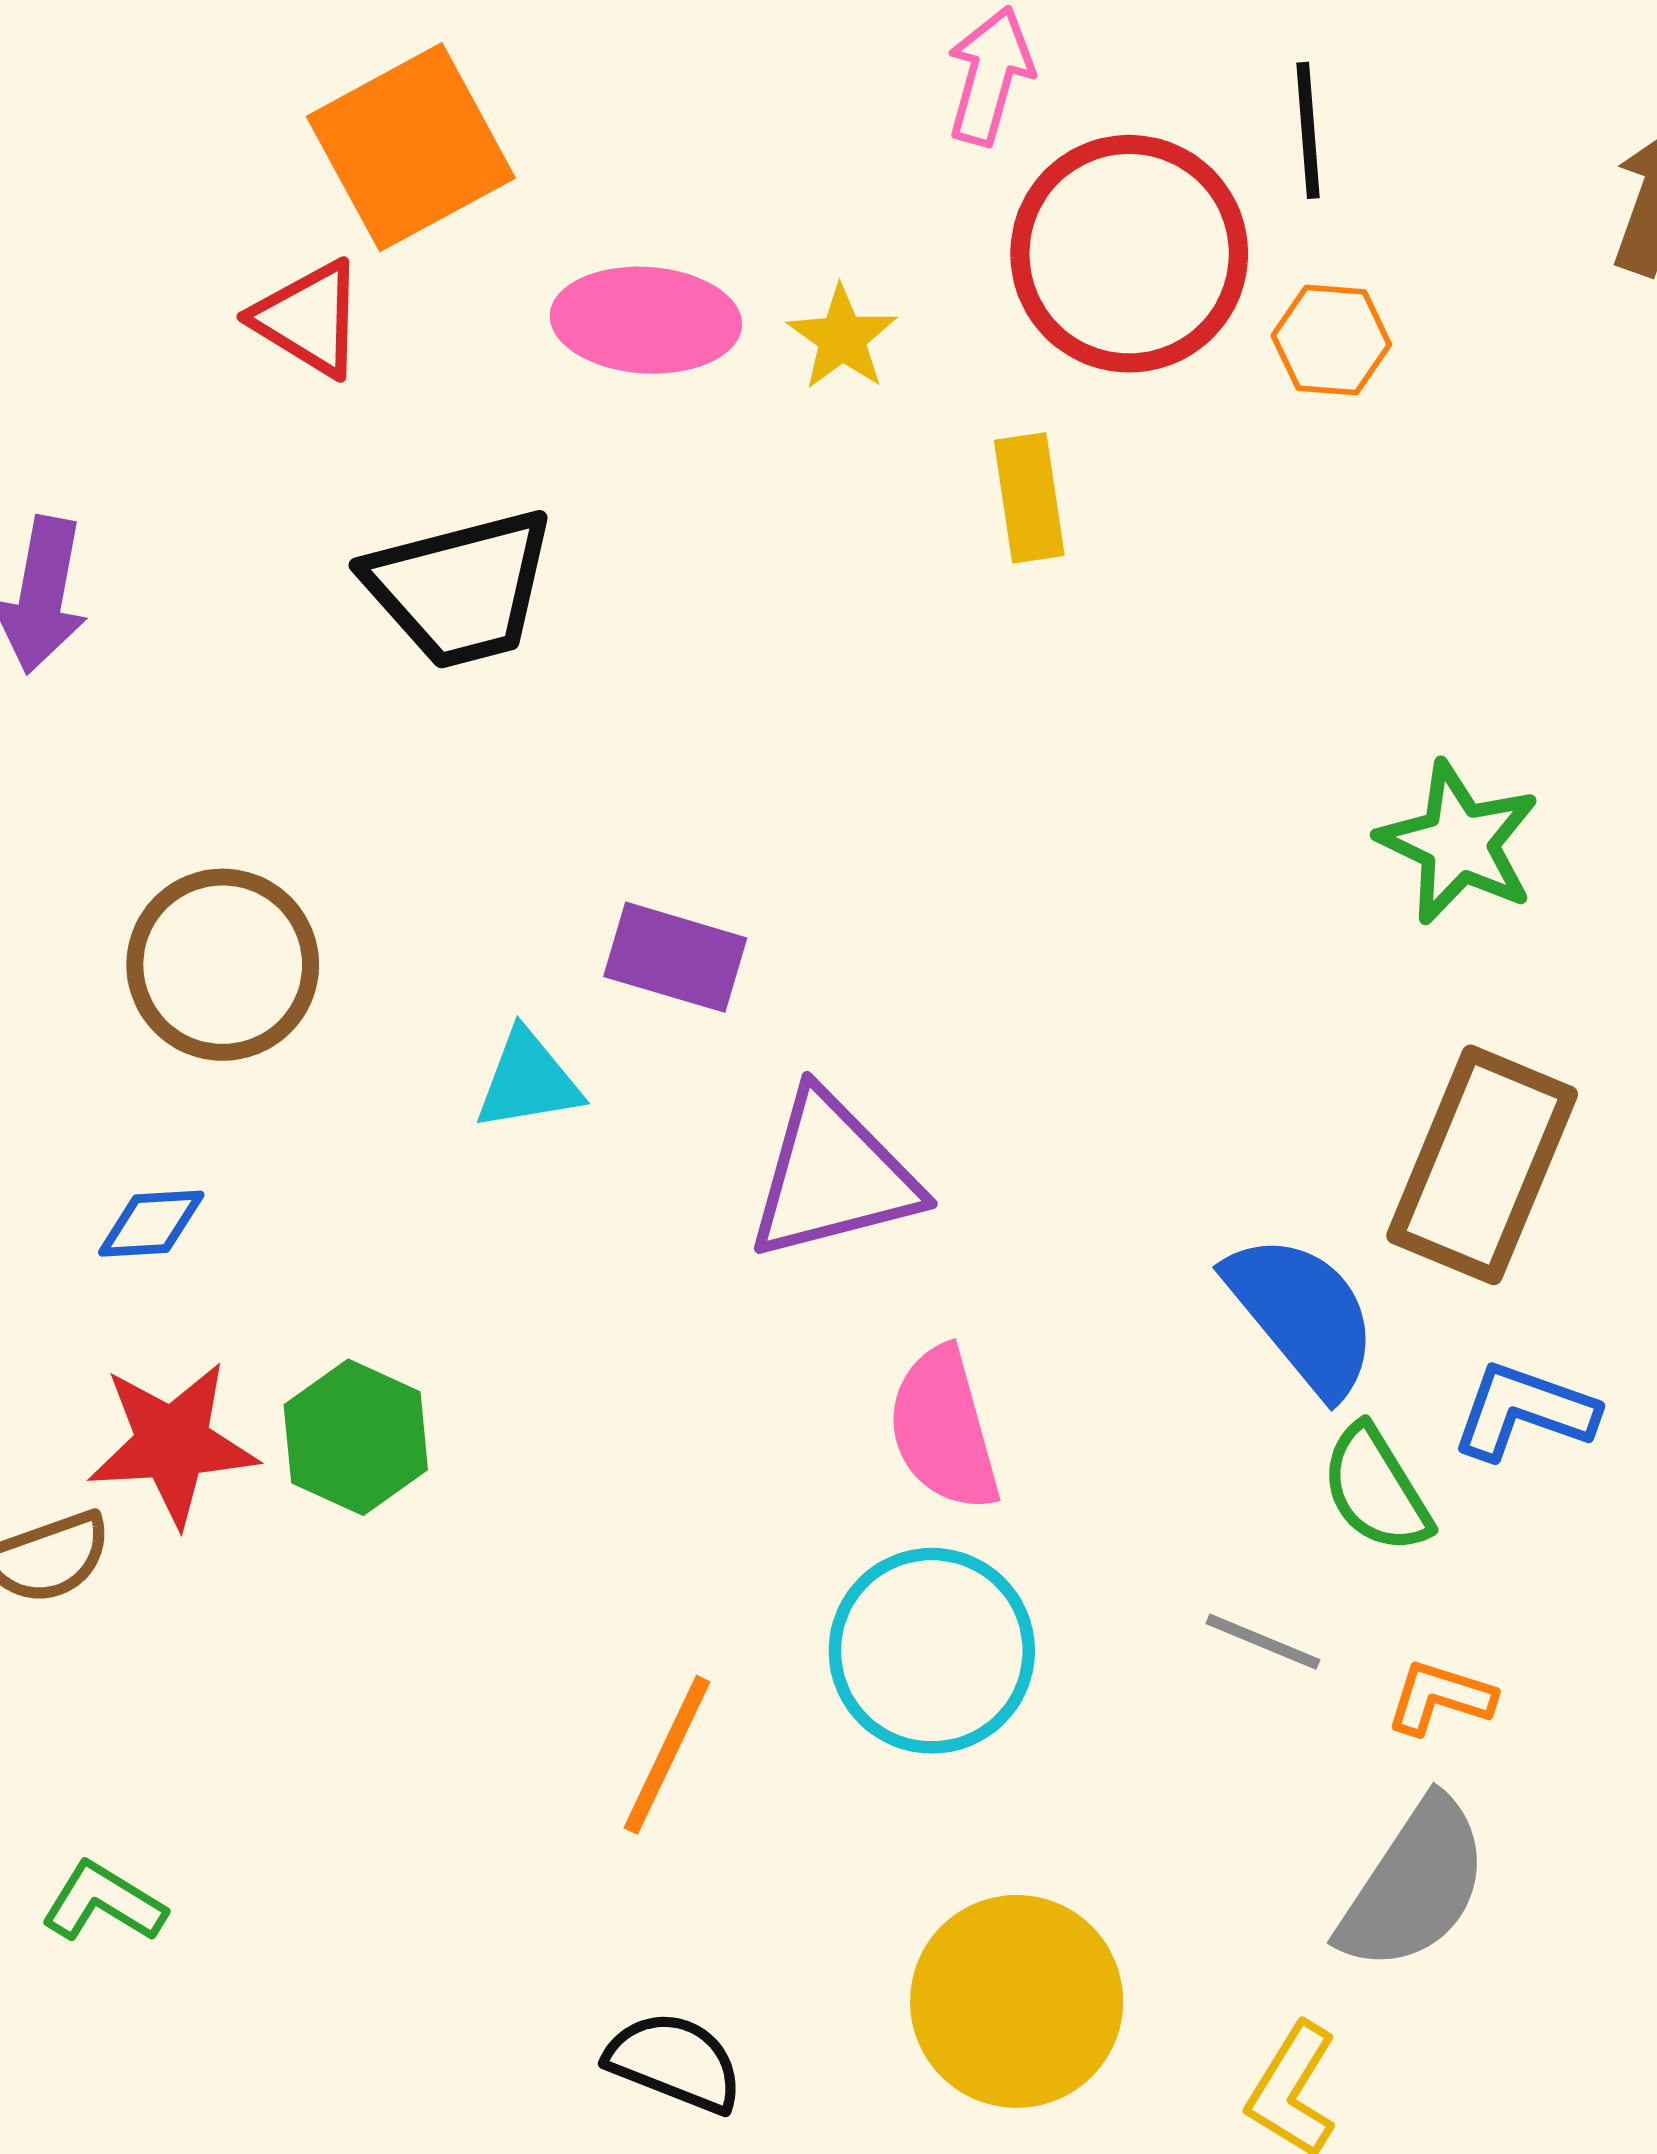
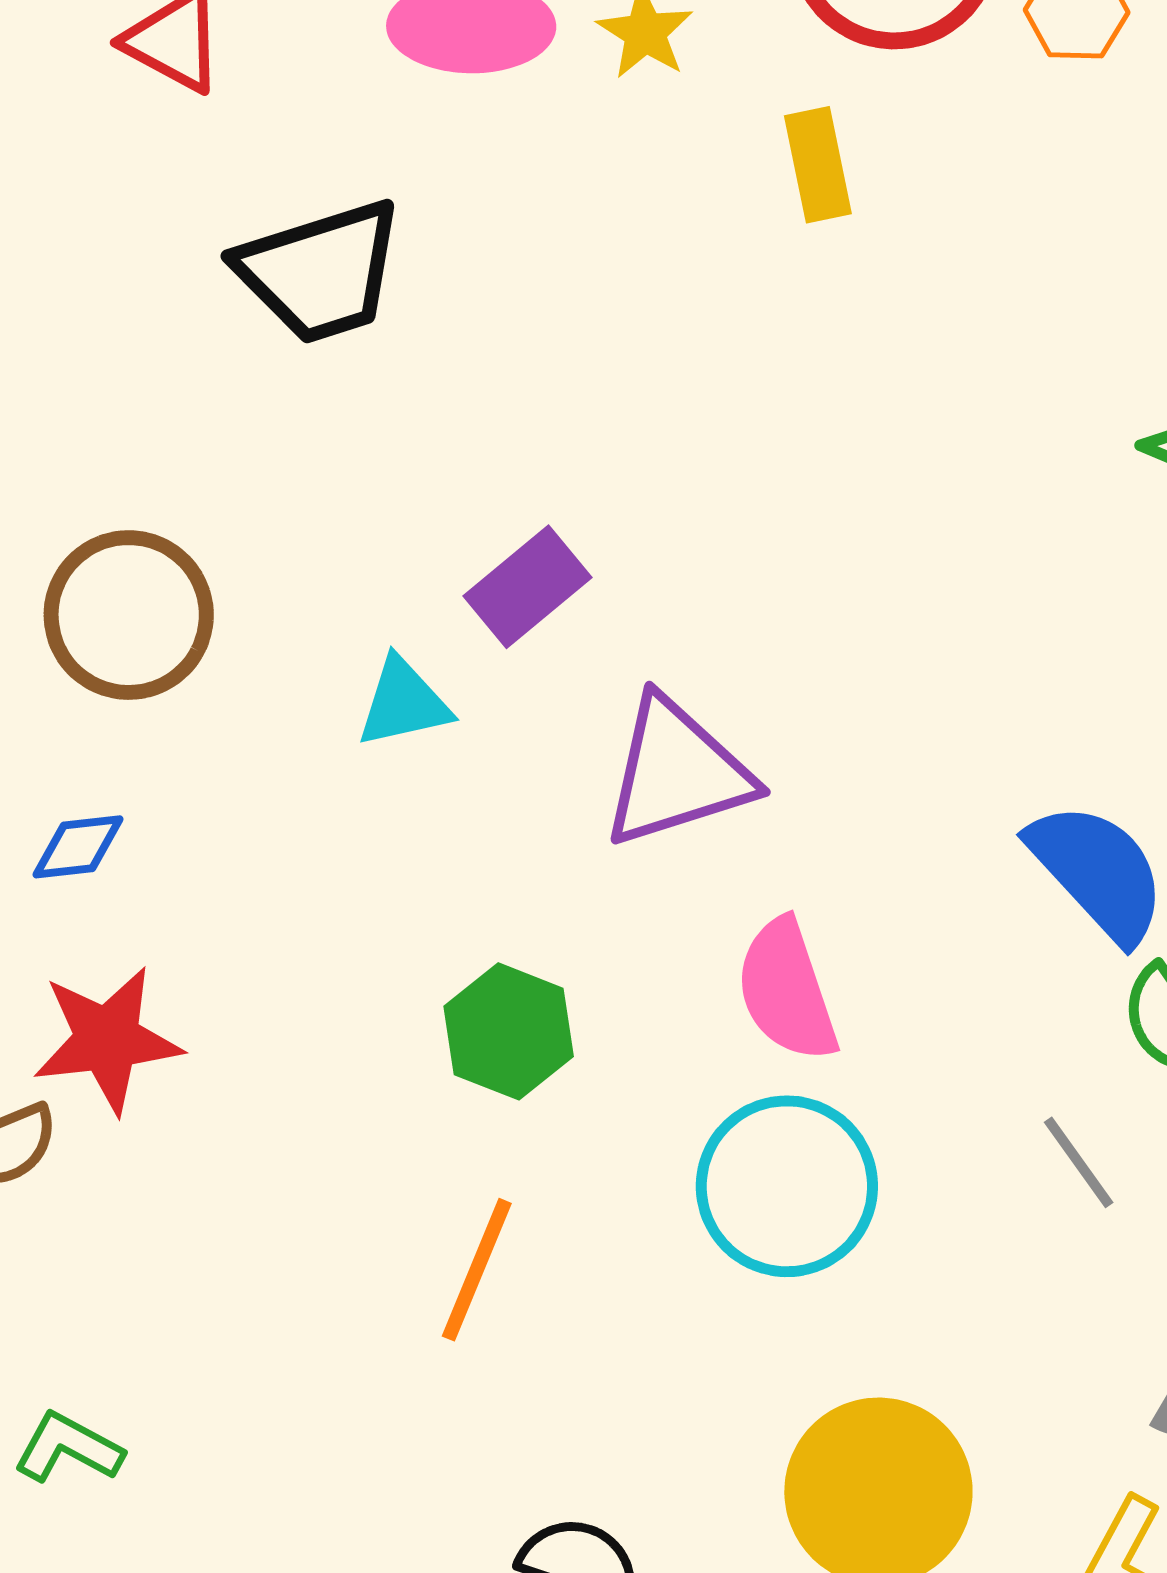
purple rectangle: (675, 957) -> (527, 587), turned -53
green hexagon: (356, 1437) -> (509, 1031), moved
gray line: (1263, 1642) -> (1079, 1162), turned 35
orange line: (667, 1755) -> (477, 1270), moved

